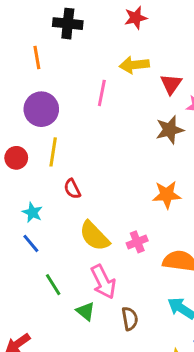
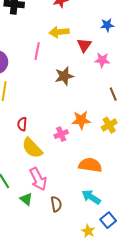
brown star: (170, 130) -> (64, 76), moved
red semicircle: (72, 189) -> (22, 124), moved, turned 32
pink cross: (137, 242) -> (61, 134), moved

